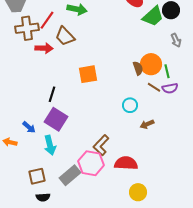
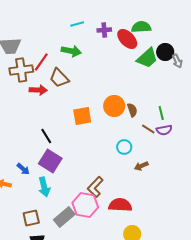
gray arrow: (176, 40) -> (177, 61), moved
orange circle: (151, 64) -> (114, 106), moved
black line: (52, 94) -> (46, 136), turned -49

